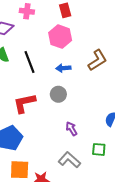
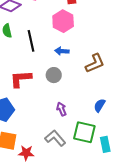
brown L-shape: (97, 60) -> (95, 63), moved
green square: (99, 149) -> (84, 132), size x1.6

